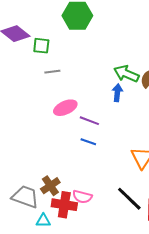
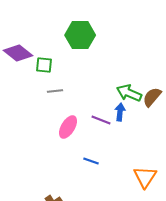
pink ellipse: (65, 108) -> (68, 127), turned -35
purple line: (89, 121) -> (101, 120), moved

